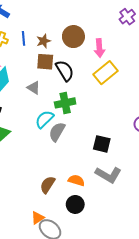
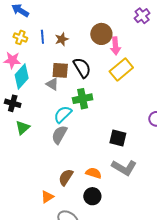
brown circle: (73, 37) -> (101, 34), moved
brown square: (45, 62) -> (60, 70), moved
gray semicircle: (57, 132) -> (59, 135), moved
orange triangle: (38, 218) -> (47, 197), moved

